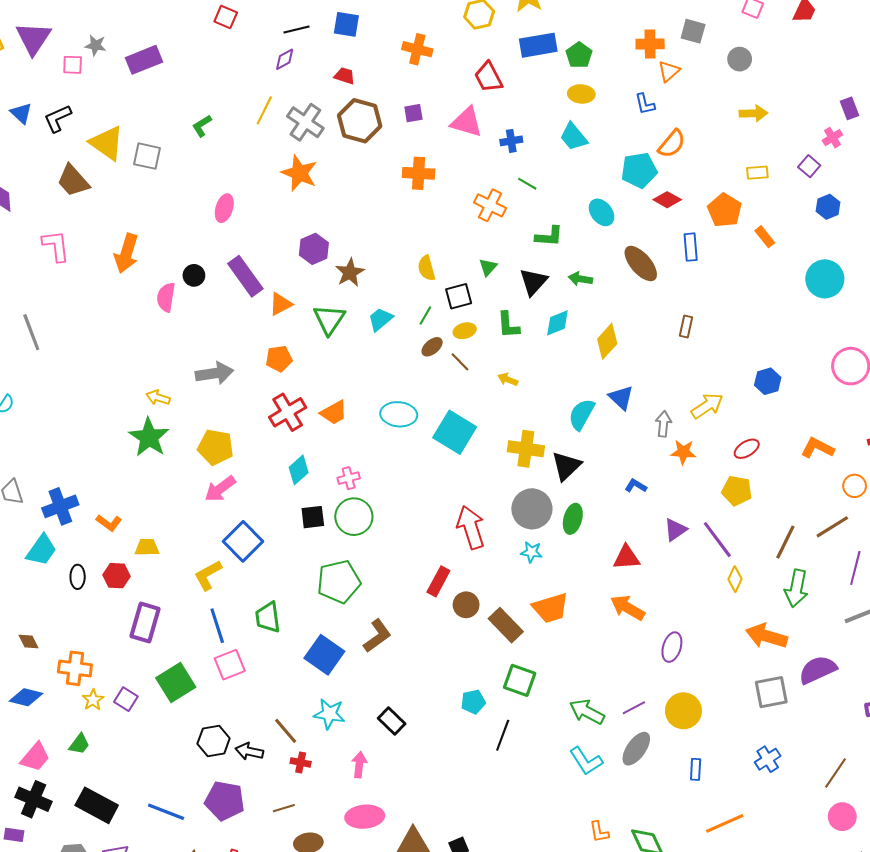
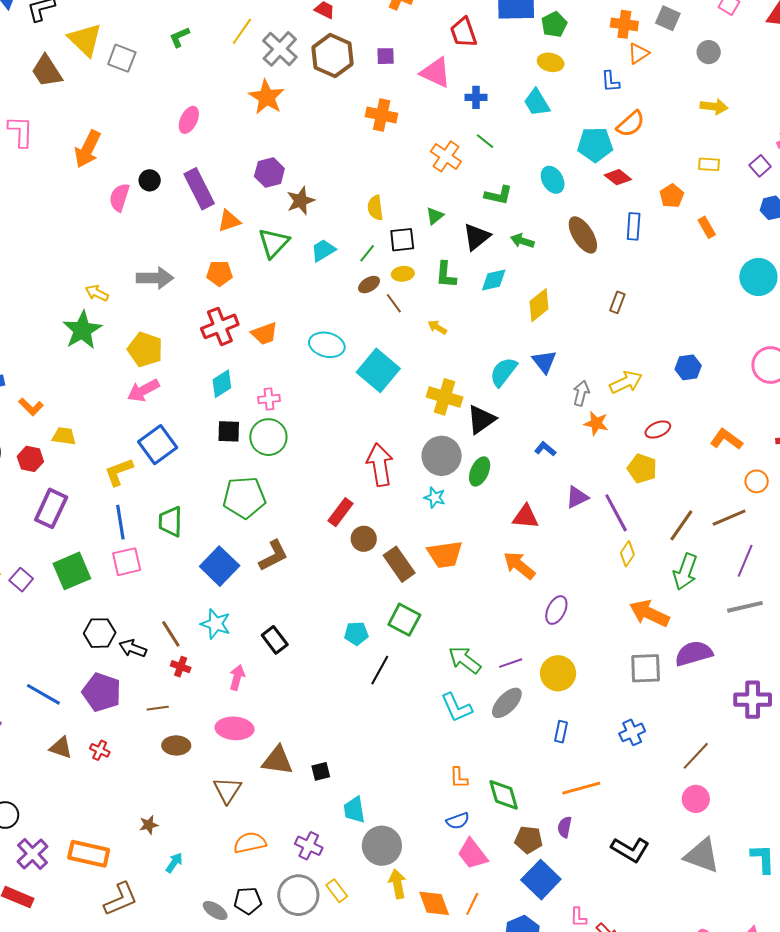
orange pentagon: (725, 210) -> (672, 196), size x0.7

